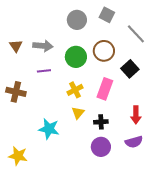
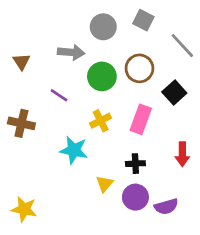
gray arrow: (43, 46) -> (71, 52), moved
purple line: (44, 71) -> (59, 95), turned 40
yellow triangle: (78, 113) -> (105, 184), moved
cyan star: (49, 129) -> (74, 150), moved
purple semicircle: (134, 142) -> (166, 206), moved

